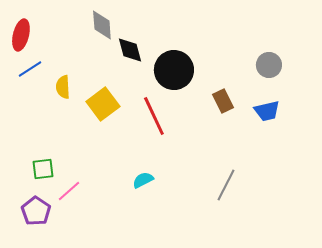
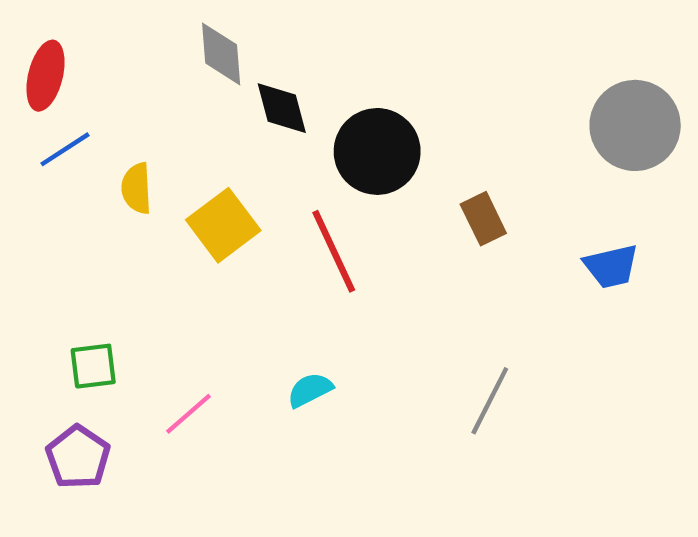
gray circle: (269, 65) -> (635, 125), moved, size x1.6
blue trapezoid: (267, 111) -> (611, 266), moved
pink line: (69, 191) -> (189, 414), moved

